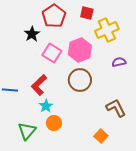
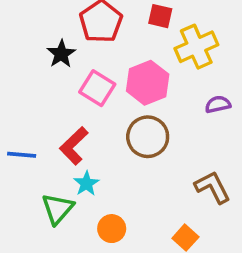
orange circle: (54, 123) -> (112, 229), moved
green triangle: (27, 131) -> (58, 209), moved

